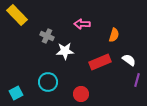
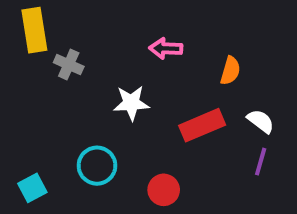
yellow rectangle: (17, 15) -> (34, 30), turned 35
gray cross: (47, 36) -> (69, 65), moved
purple line: (137, 80) -> (261, 162), moved

